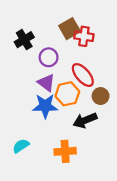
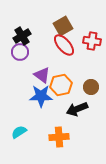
red cross: (84, 36) -> (92, 41), moved
purple circle: (49, 57) -> (20, 52), moved
red ellipse: (83, 75) -> (64, 45), moved

